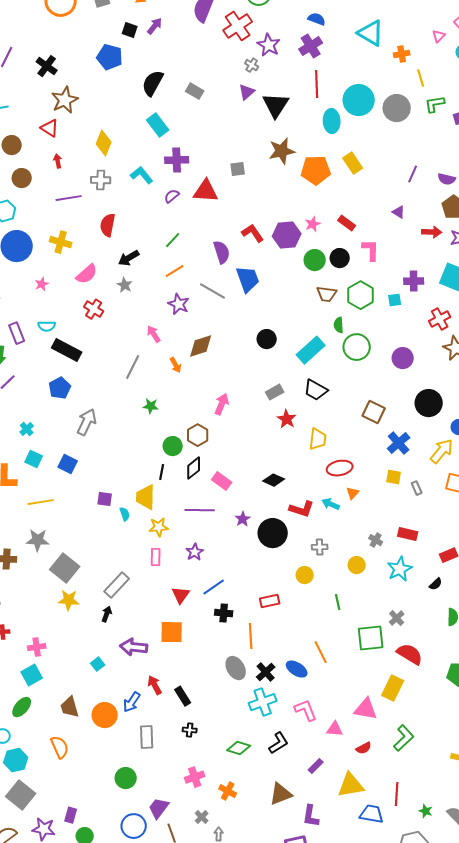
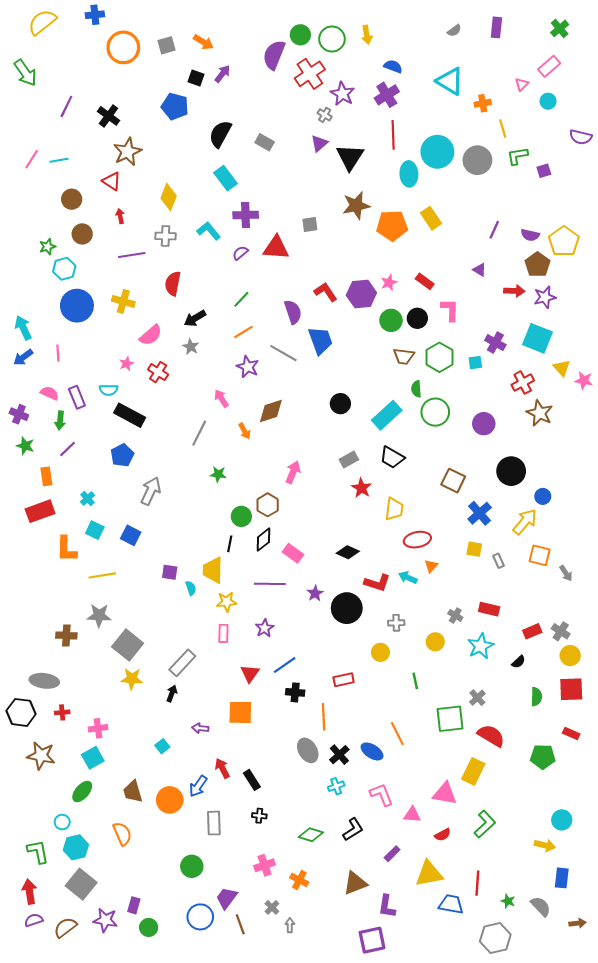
purple cross: (414, 281) -> (495, 343), turned 30
pink star: (42, 284) -> (126, 364), moved
purple arrow: (134, 647) -> (200, 728), size x0.6
cyan cross: (263, 702) -> (336, 786), size x0.6

